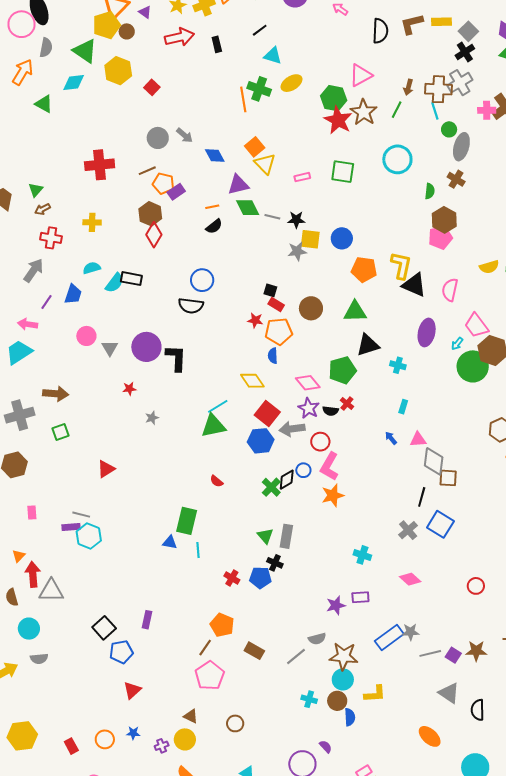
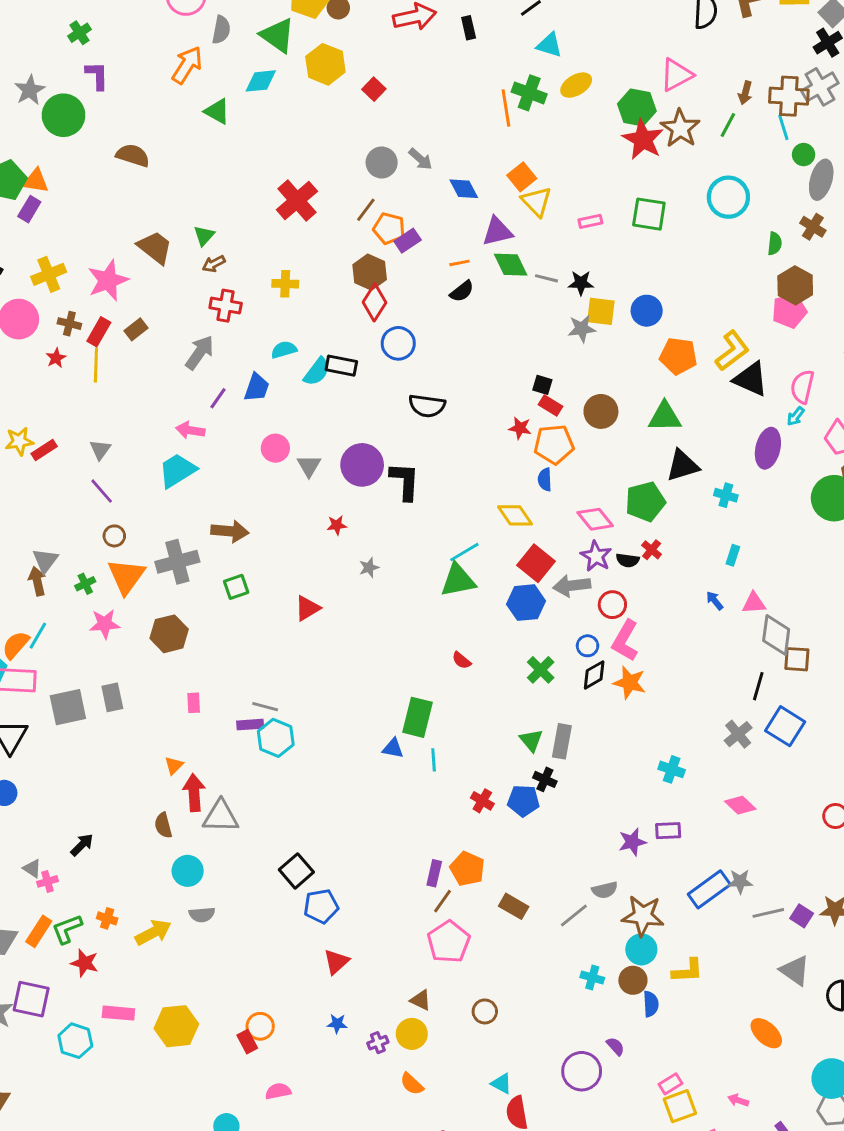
red cross: (100, 165) -> (297, 201), turned -36
brown line: (147, 171) -> (366, 210), turned -30
yellow L-shape: (401, 265) -> (732, 351), turned 40
blue circle: (202, 280) -> (398, 343), moved
cyan arrow: (457, 344) -> (796, 416), moved
red triangle: (106, 469) -> (307, 608), moved
black diamond: (287, 480) -> (594, 675), moved
orange star: (333, 495) -> (630, 683), turned 30
purple rectangle: (147, 620) -> (434, 873), moved
orange circle: (105, 739) -> (260, 1026), moved

